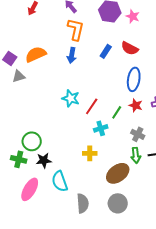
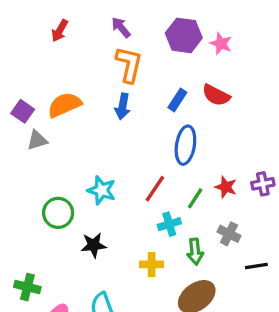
blue ellipse: (134, 79) -> (185, 145), moved
cyan star: (71, 98) -> (102, 190), moved
green circle: (32, 141) -> (58, 213), moved
green arrow: (136, 155) -> (195, 252), moved
green cross: (19, 159) -> (27, 287), moved
black star: (44, 160) -> (94, 245), moved

